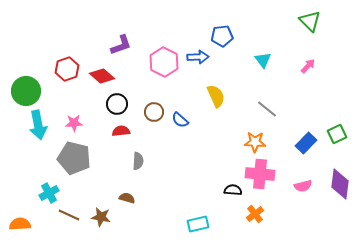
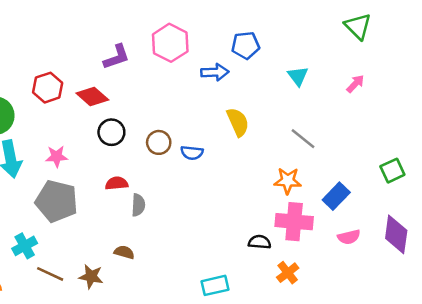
pink hexagon: (164, 62) -> (170, 43), moved
blue semicircle: (180, 120) -> (192, 153), turned -36
red semicircle: (121, 131) -> (117, 183), moved
blue rectangle: (306, 143) -> (336, 196), moved

